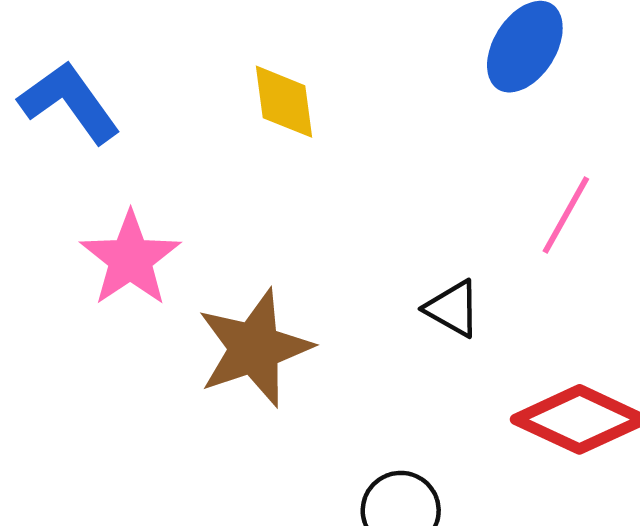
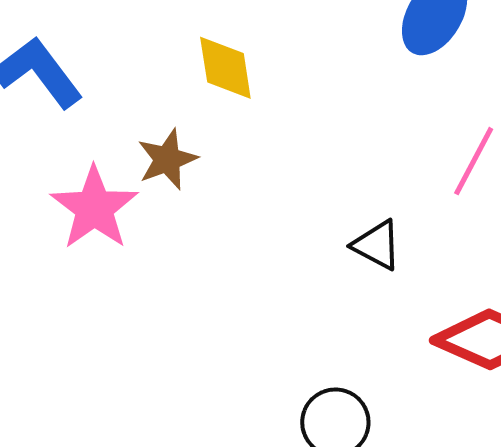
brown star: (254, 348) -> (167, 159), moved, size x0.6

